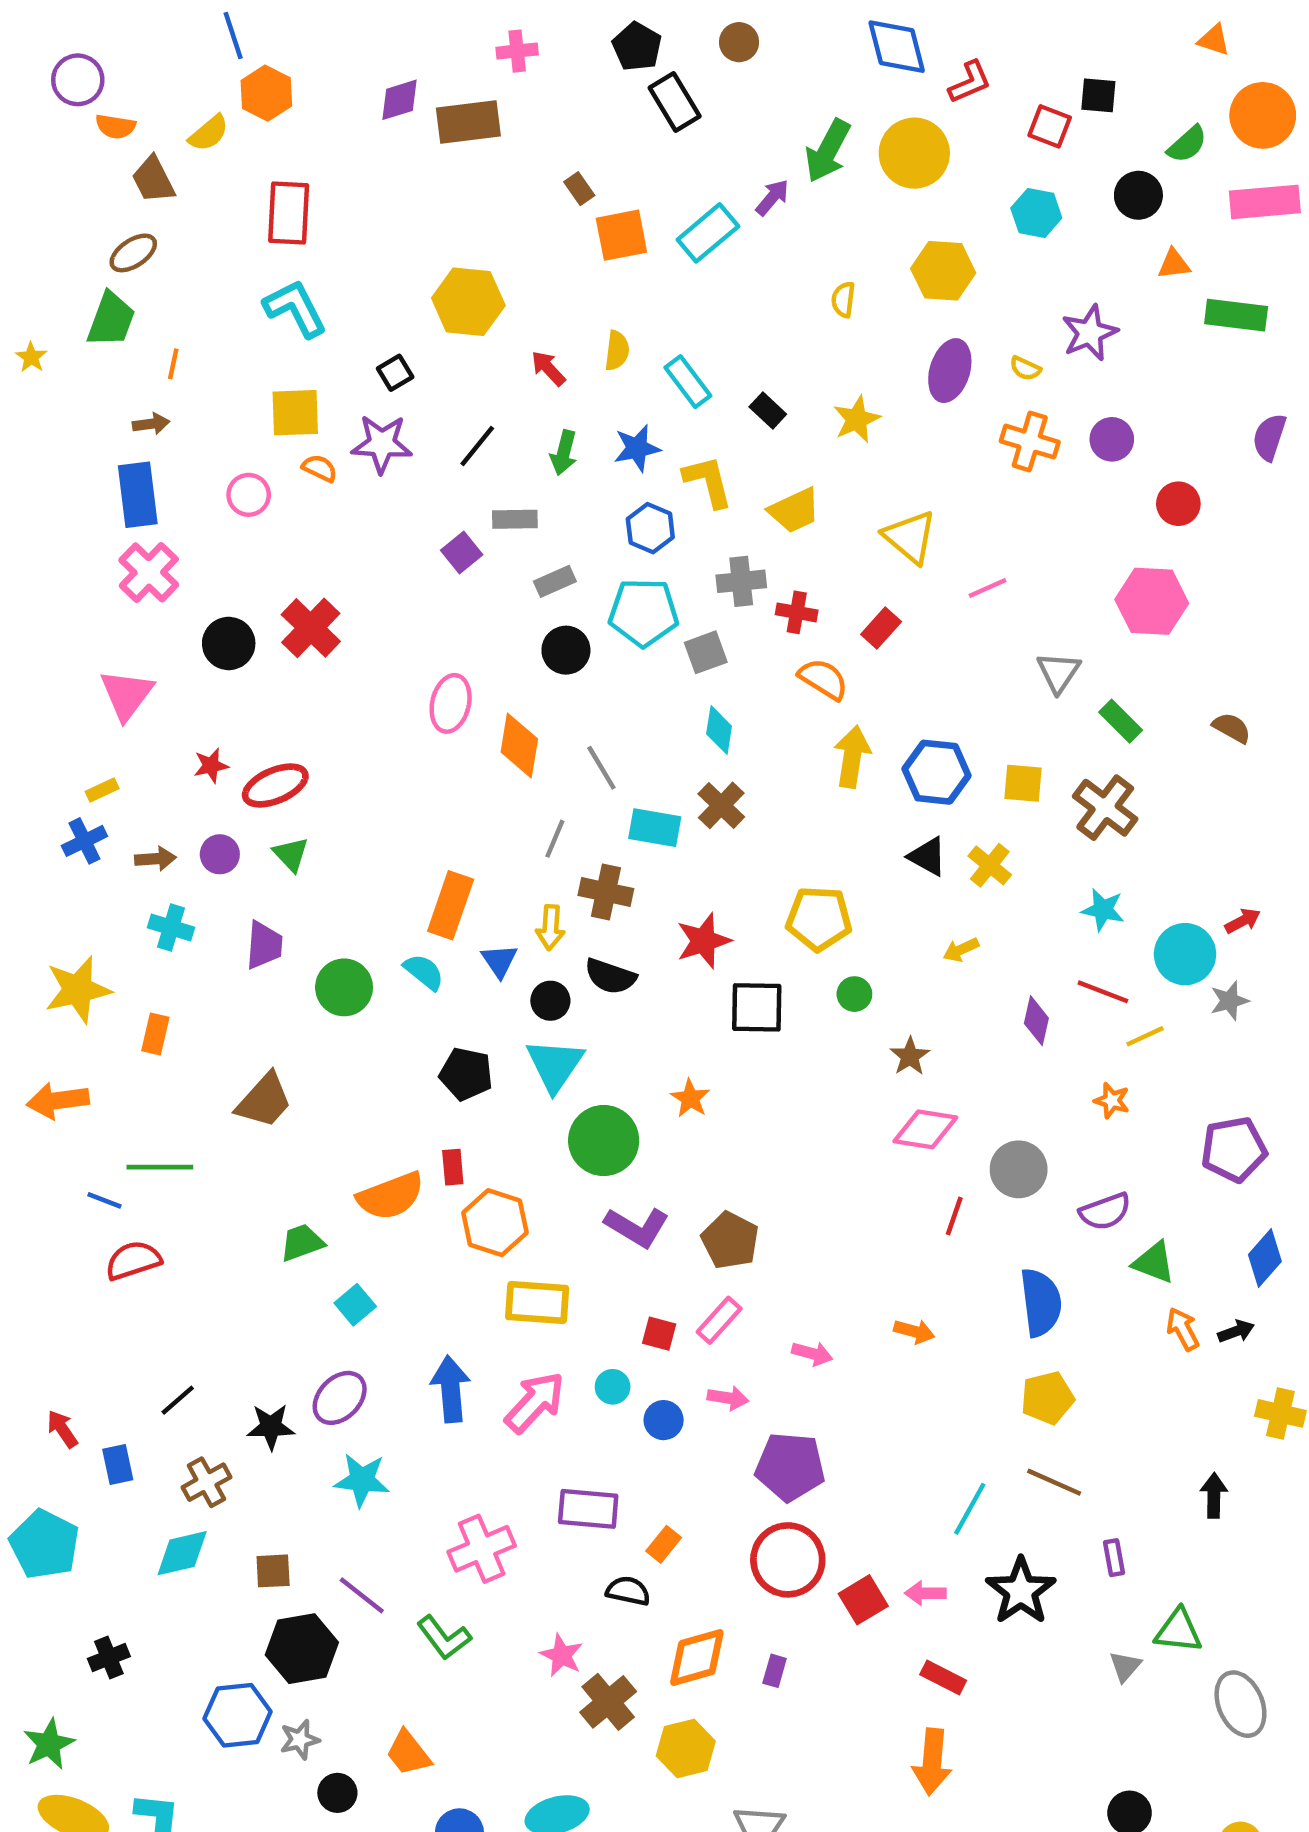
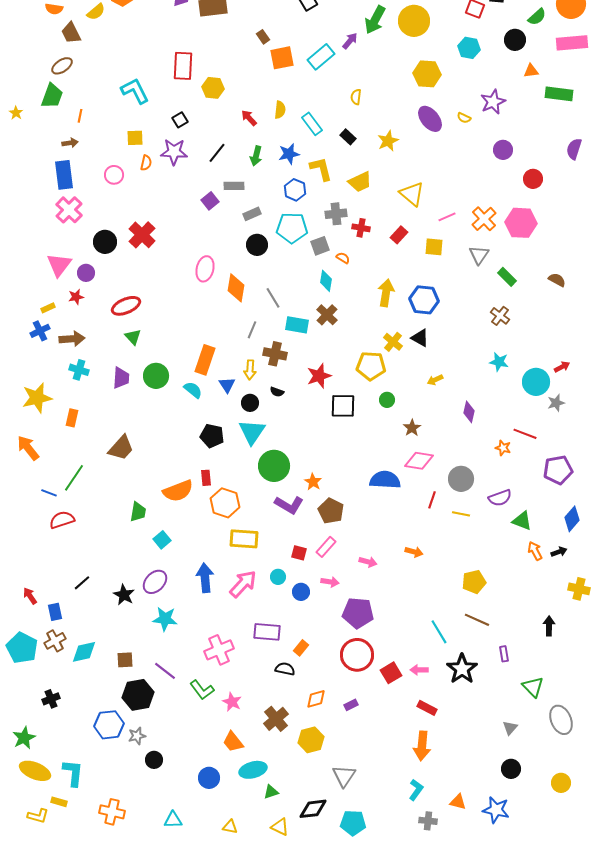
red rectangle: (289, 213) -> (183, 66), moved
yellow semicircle: (843, 300) -> (356, 97), moved
yellow hexagon: (468, 302) -> (213, 88), size x0.7
purple ellipse: (950, 371) -> (430, 119), turned -56
yellow square: (295, 413) -> (135, 138), size x0.7
orange cross: (1030, 442) -> (484, 219), moved, turned 30
orange semicircle: (320, 468) -> (146, 163), turned 77
orange semicircle: (823, 679) -> (343, 258), moved, size x0.6
red star: (211, 766) -> (76, 297), moved
yellow square: (1023, 783) -> (434, 247), moved
brown cross: (1105, 808) -> (500, 316), size x0.7
purple circle: (220, 854) -> (86, 273), moved
brown arrow: (155, 859) -> (72, 339), size x1.4
yellow cross: (990, 865) -> (393, 342), moved
black semicircle: (610, 976) -> (277, 392), size x0.6
green circle: (344, 987) -> (156, 376), moved
red line: (1103, 992) -> (525, 434), moved
yellow line: (1145, 1036) -> (461, 514), moved, turned 36
orange star: (690, 1098) -> (313, 482), moved
orange arrow: (58, 1101) -> (28, 448), turned 60
green line: (160, 1167) -> (74, 478), turned -56
green trapezoid: (302, 1243) -> (138, 512), turned 120
blue semicircle: (1041, 1302) -> (385, 480), moved, turned -80
black star: (271, 1427) -> (124, 595), turned 30
brown cross: (206, 1482) -> (55, 641), moved
cyan line: (970, 1509) -> (439, 632), turned -60
green triangle: (1178, 1631) -> (533, 687), turned 40
pink star: (562, 1655) -> (232, 702), moved
orange diamond: (697, 1658) -> (316, 699), size x0.7
gray triangle: (1125, 1666) -> (510, 728), moved
purple rectangle: (775, 1671) -> (351, 705), turned 48
orange trapezoid: (408, 1753) -> (233, 742), moved

